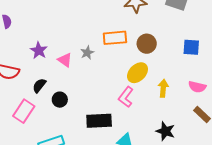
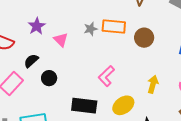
gray star: (87, 53) -> (91, 29), moved
yellow ellipse: (137, 73) -> (123, 105), moved
pink L-shape: (126, 97) -> (106, 76), moved

